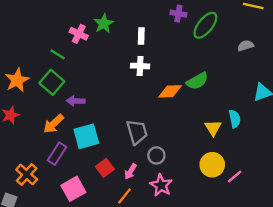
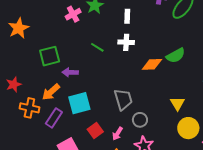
pink cross: (79, 34) -> (73, 14), turned 35
green line: (58, 54) -> (97, 47), moved
orange star: (17, 80) -> (19, 28), moved
green square: (52, 82) -> (50, 56), turned 35
yellow triangle: (213, 128) -> (177, 103), moved
orange cross: (27, 175) -> (29, 108), moved, turned -30

